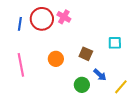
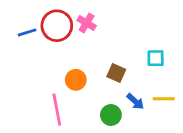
blue line: (20, 24) -> (27, 32), turned 64
pink line: (21, 65) -> (57, 110), moved
yellow line: (121, 87) -> (164, 99), moved, turned 49

